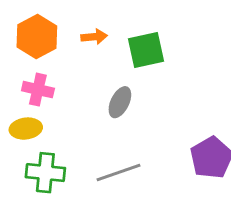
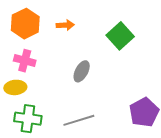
green square: (146, 50) -> (120, 36), moved, turned -32

